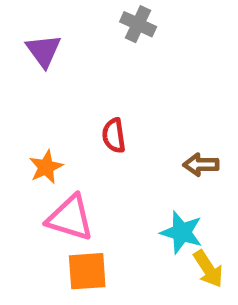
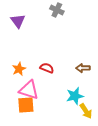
red semicircle: (114, 136) -> (47, 68), moved, turned 120
cyan star: (182, 232) -> (75, 96), turned -30
orange square: (87, 271) -> (26, 105), moved

